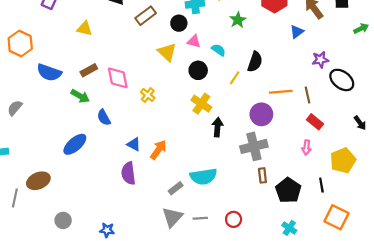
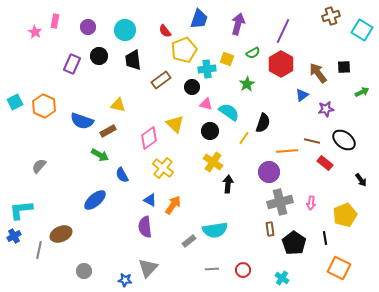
yellow triangle: (84, 29) -> (118, 105), moved
cyan semicircle: (219, 50) -> (229, 112), size x1.5
yellow triangle: (167, 52) -> (175, 124), moved
purple star: (320, 60) -> (326, 109), moved
blue semicircle: (49, 72) -> (82, 121), moved
pink diamond: (118, 78) -> (149, 138), moved, turned 65
yellow cross: (148, 95) -> (163, 168), moved, size x1.5
brown line: (307, 95) -> (312, 141), moved, turned -63
red rectangle: (315, 122) -> (325, 163), moved
gray cross: (254, 146) -> (280, 202), moved
gray triangle: (172, 217) -> (148, 268), moved
cyan cross: (289, 228) -> (282, 278), moved

